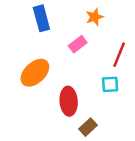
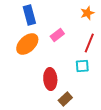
orange star: (95, 17) -> (87, 13), moved
orange ellipse: (35, 73) -> (27, 44), moved

